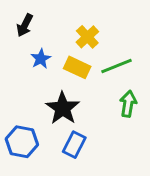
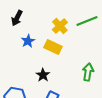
green line: (116, 66) -> (87, 21), moved
black star: (63, 108) -> (43, 75), size x0.6

